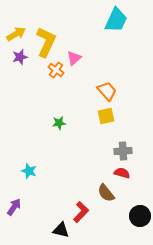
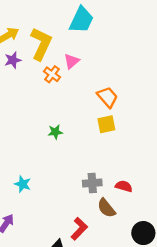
cyan trapezoid: (116, 20) -> (81, 20), moved
gray cross: (123, 151) -> (92, 183), moved

